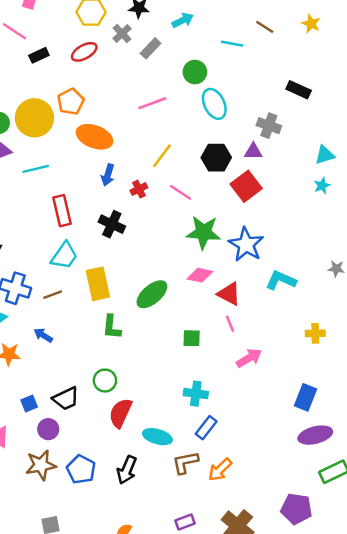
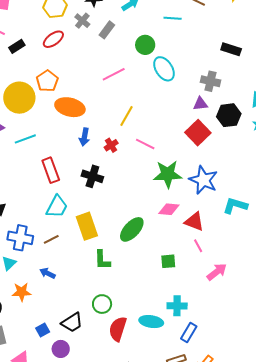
black hexagon: (216, 158) -> (229, 115), moved
cyan ellipse: (157, 437) -> (151, 322), moved

